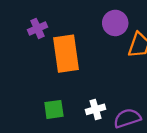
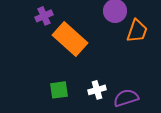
orange rectangle: (66, 54) -> (70, 39), turned -40

